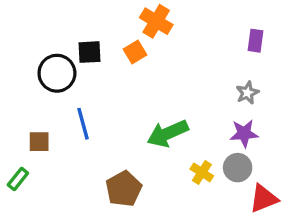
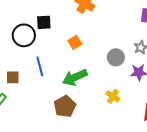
orange square: (135, 52) -> (75, 42), moved
green arrow: (168, 133) -> (75, 77), moved
gray circle: (238, 168) -> (116, 57), moved

